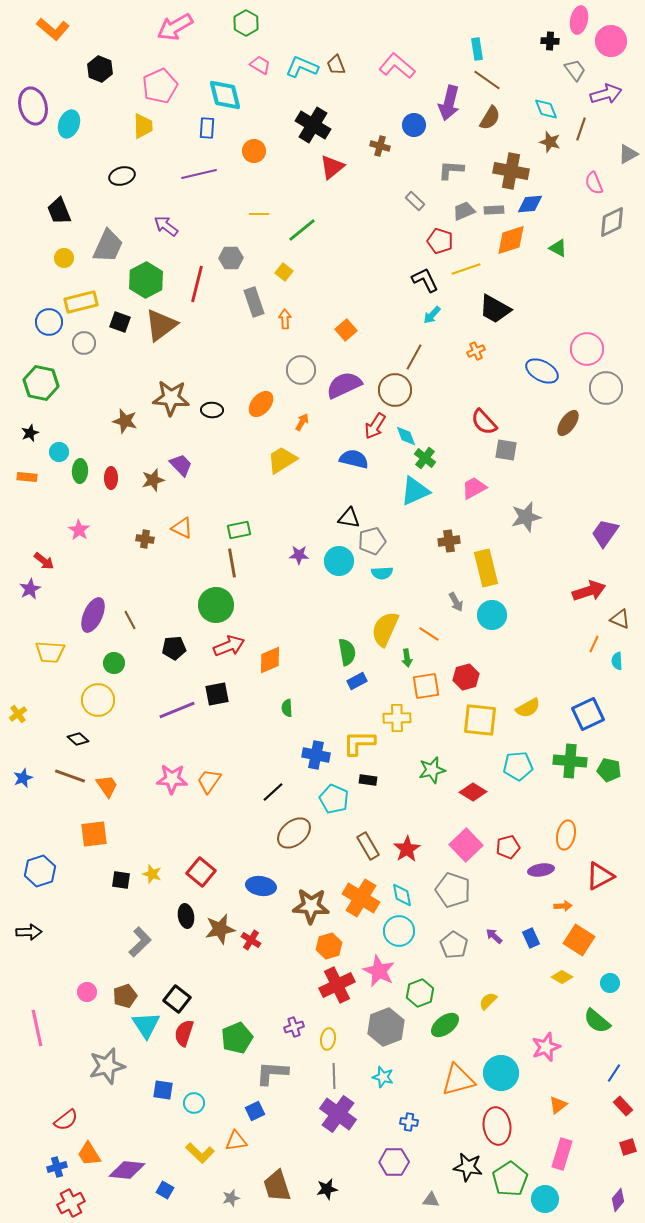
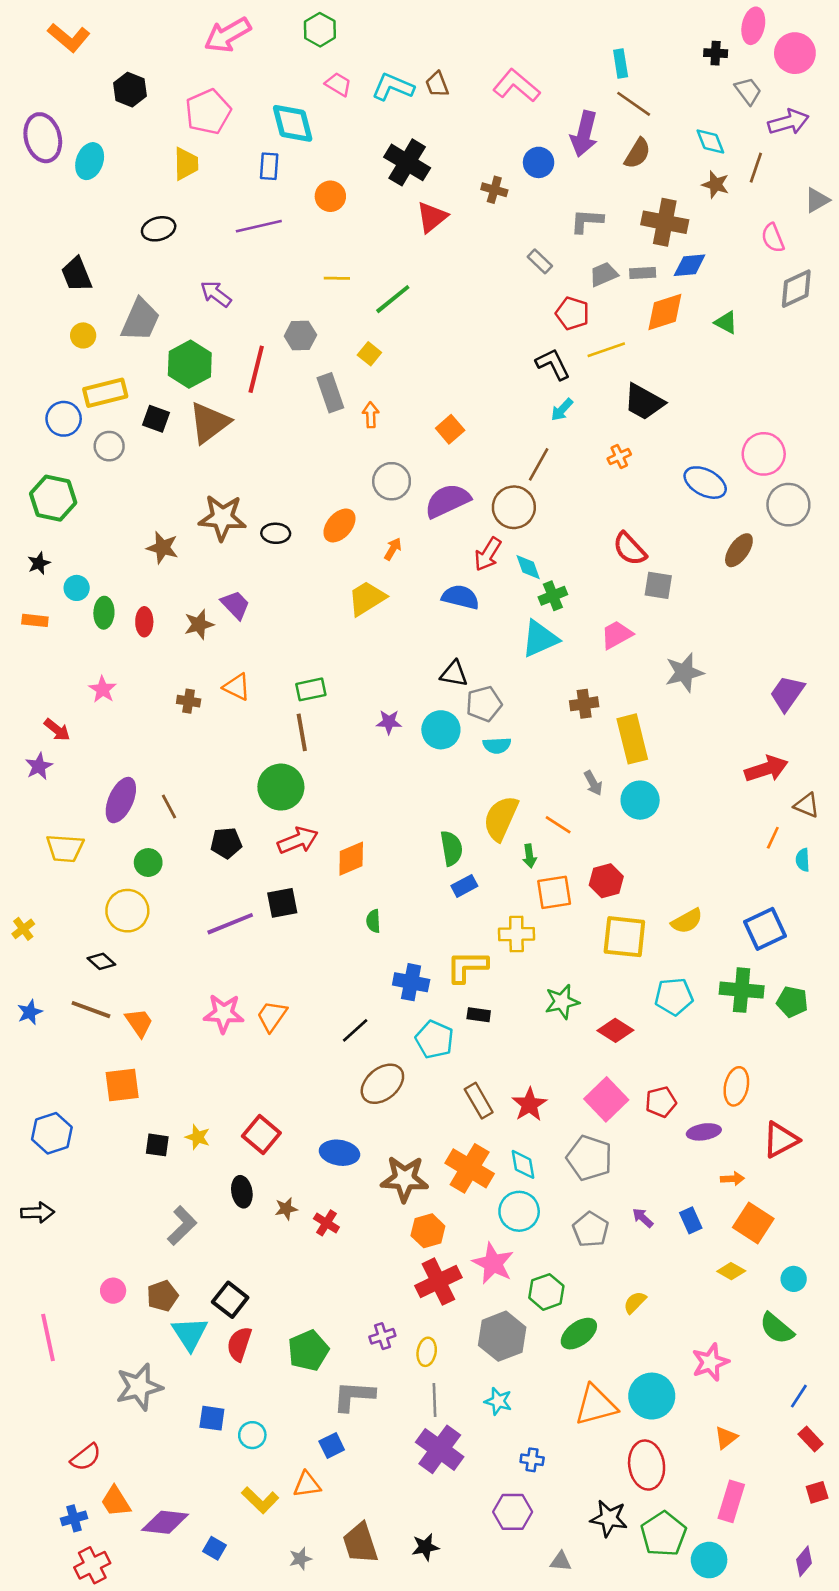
green cross: (425, 458) -> (553, 596), turned 30
brown star: (220, 929) -> (286, 1209), size x0.6

